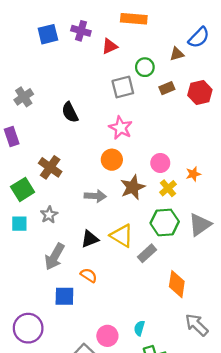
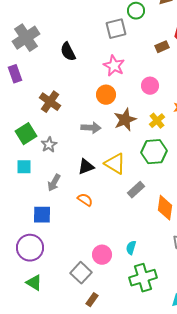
brown rectangle: (167, 88) -> (162, 47), moved
gray cross: (24, 97) -> (26, 38), size x1.5
pink circle: (160, 163) -> (150, 86), moved
green square: (23, 189) -> (26, 134), moved
cyan square: (19, 224) -> (24, 167), moved
gray rectangle: (147, 253) -> (136, 190), moved
gray arrow: (55, 257) -> (54, 183), size x0.7
blue square: (64, 296) -> (42, 215), moved

